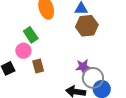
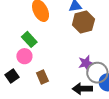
brown rectangle: (38, 66) -> (42, 77), moved

